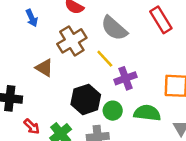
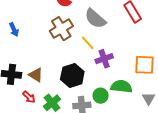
blue arrow: (32, 18) -> (14, 30), moved
brown triangle: (44, 68) -> (36, 75), moved
green circle: (113, 111) -> (101, 96), moved

